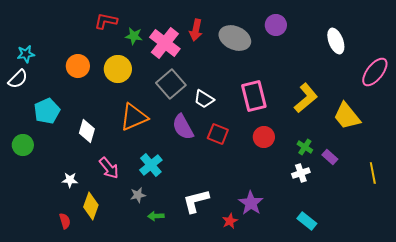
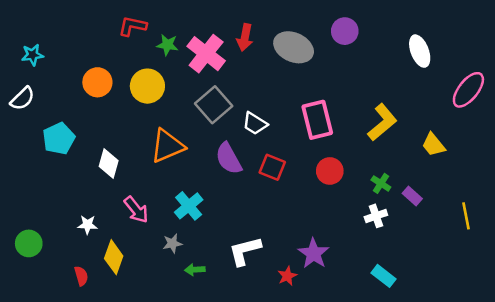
cyan star: (26, 54) -> (32, 55), moved
yellow trapezoid: (347, 116) -> (433, 145), size x0.7
green circle: (23, 145) -> (29, 243), moved

